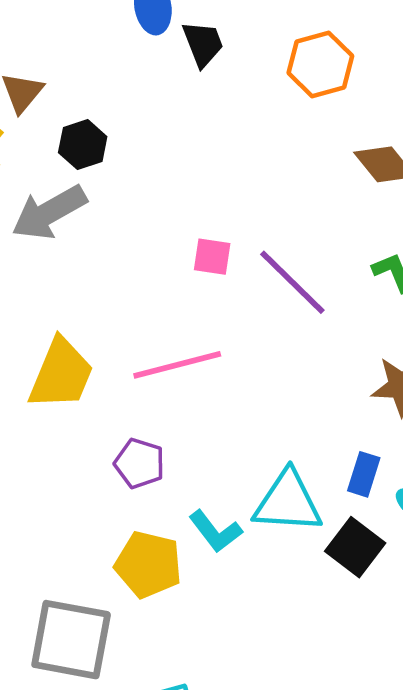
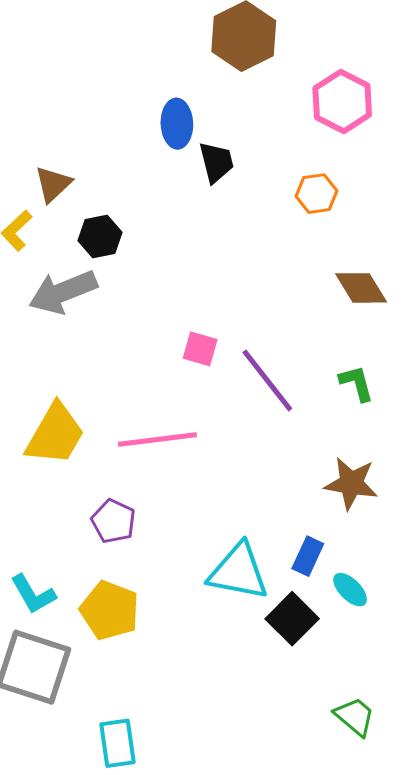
orange hexagon: (320, 64) -> (317, 194), size x0.7
cyan L-shape: (215, 531) -> (33, 594), moved

